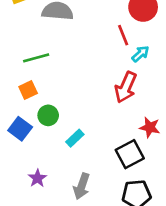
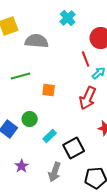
orange square: (28, 90) -> (49, 90), moved, turned 32
black square: (130, 154) -> (74, 148), moved

